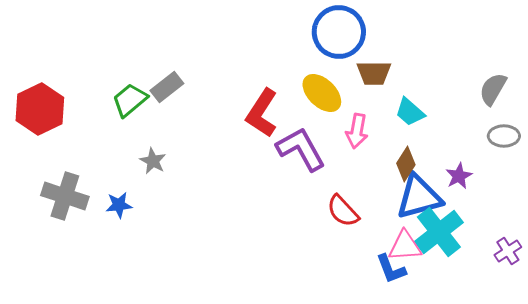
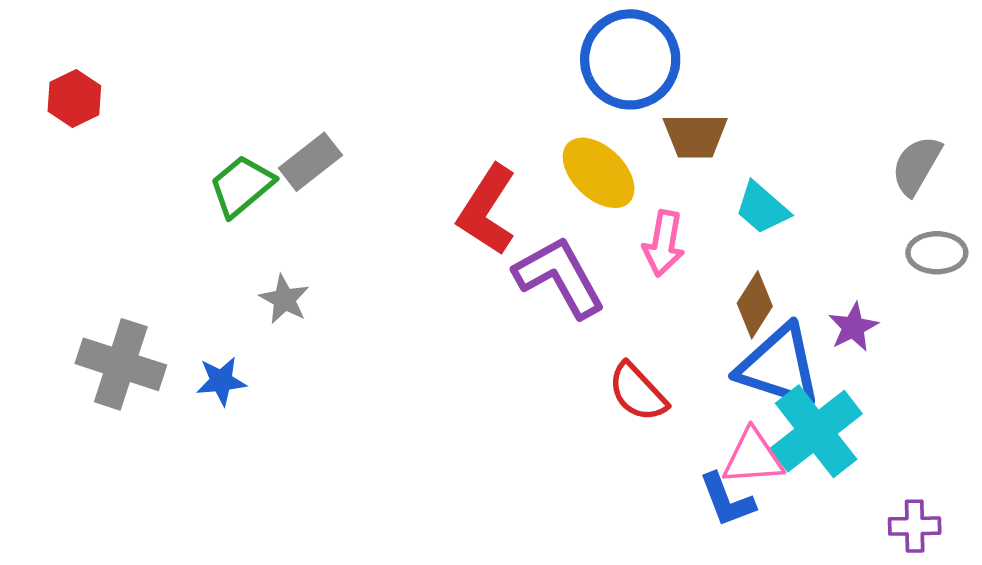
red hexagon: (40, 109) -> (74, 98), moved, size x0.6
blue triangle: (419, 197) -> (779, 366), turned 33
purple cross: (508, 251) -> (915, 526), moved, turned 32

